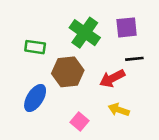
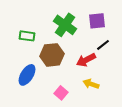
black line: (134, 59) -> (103, 45), turned -32

